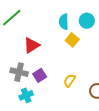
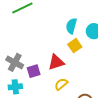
red triangle: (32, 45) -> (56, 62), moved

